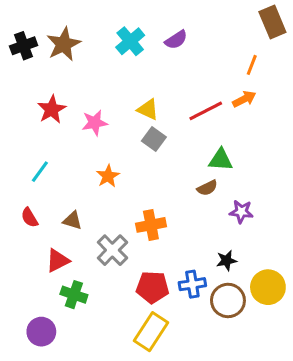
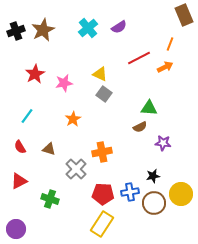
red line: (206, 111) -> (139, 58), moved
red triangle: (58, 260) -> (19, 181), moved
purple circle: (41, 332) -> (16, 229), moved

